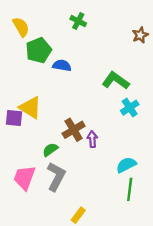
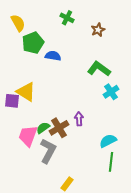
brown star: (140, 35) -> (98, 30), moved
brown cross: (74, 130) -> (59, 128), moved
pink trapezoid: (24, 178) -> (28, 136), moved

